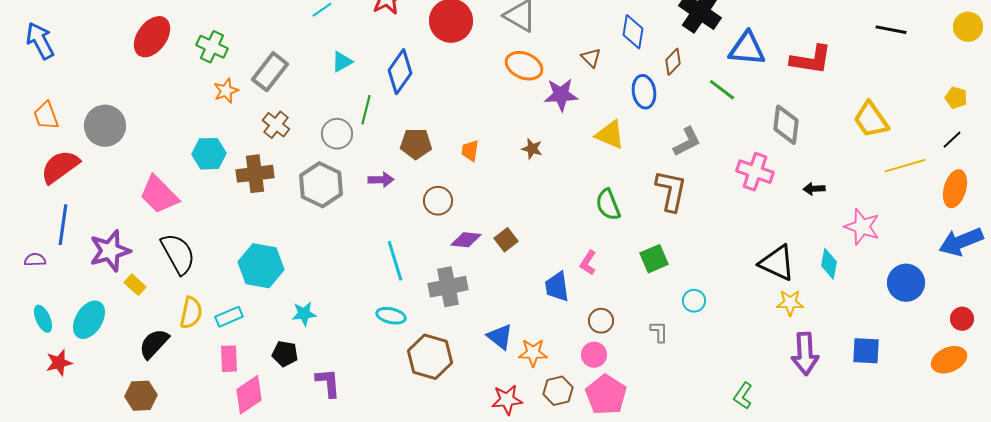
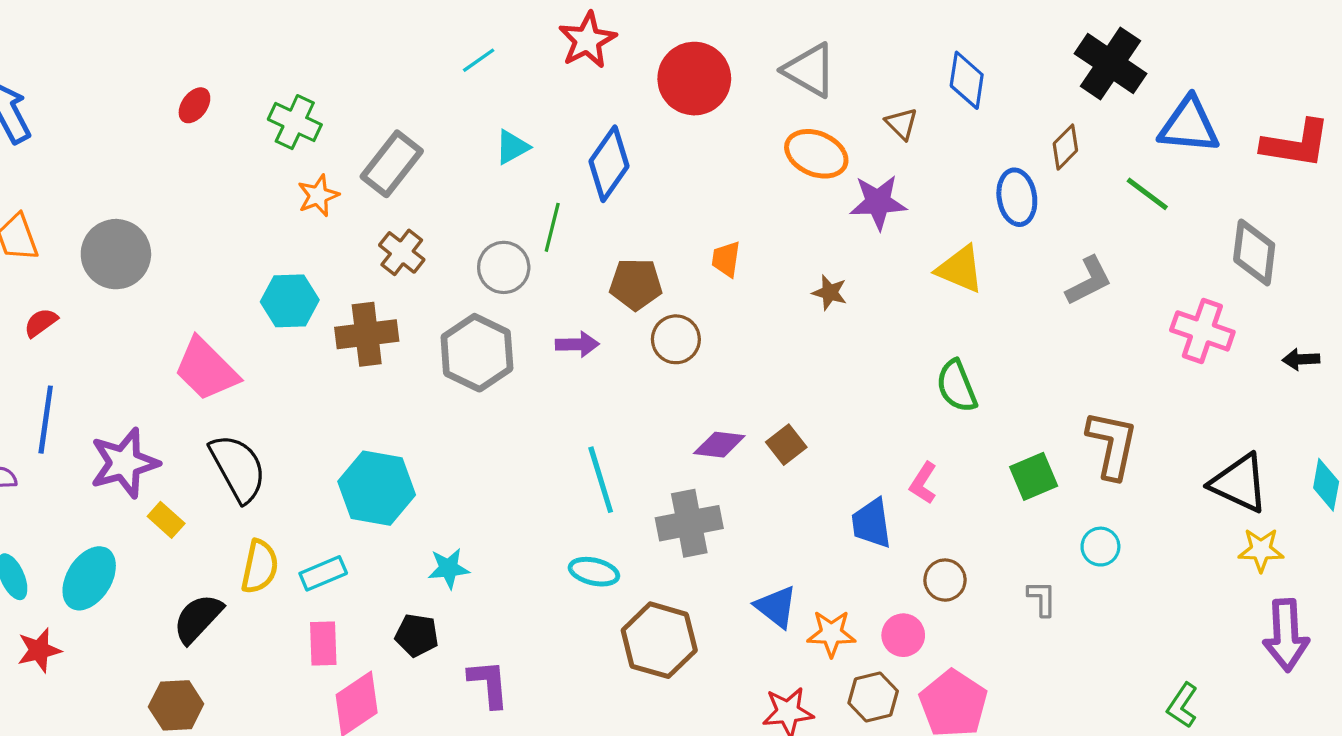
blue diamond: (633, 32) -> (967, 80), moved
red ellipse: (152, 37) -> (194, 105), size x0.5
brown triangle: (591, 58) -> (902, 124), moved
orange trapezoid: (470, 151) -> (726, 259), moved
red semicircle: (60, 167) -> (41, 323), size x0.5
brown L-shape: (671, 191) -> (1112, 445), moved
brown circle: (438, 201) -> (676, 339), moved
pink circle: (594, 355) -> (903, 635), moved

